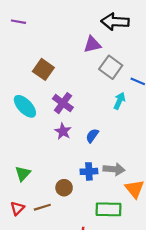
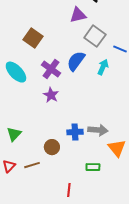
blue semicircle: (92, 136) -> (76, 61), moved, size x1.5
green rectangle: (109, 209) -> (93, 167), size x0.6

